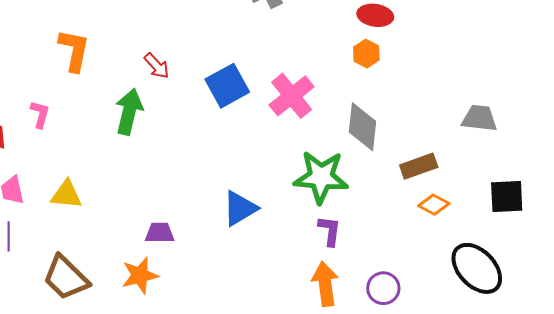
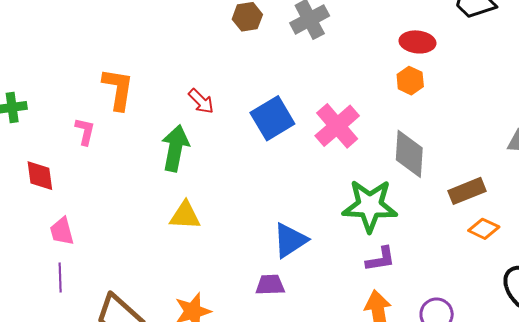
pink L-shape: (40, 114) -> (85, 131), moved
yellow triangle: (66, 195) -> (185, 216), moved
purple L-shape: (330, 231) -> (381, 259), turned 76
purple trapezoid: (160, 233) -> (270, 285), moved

